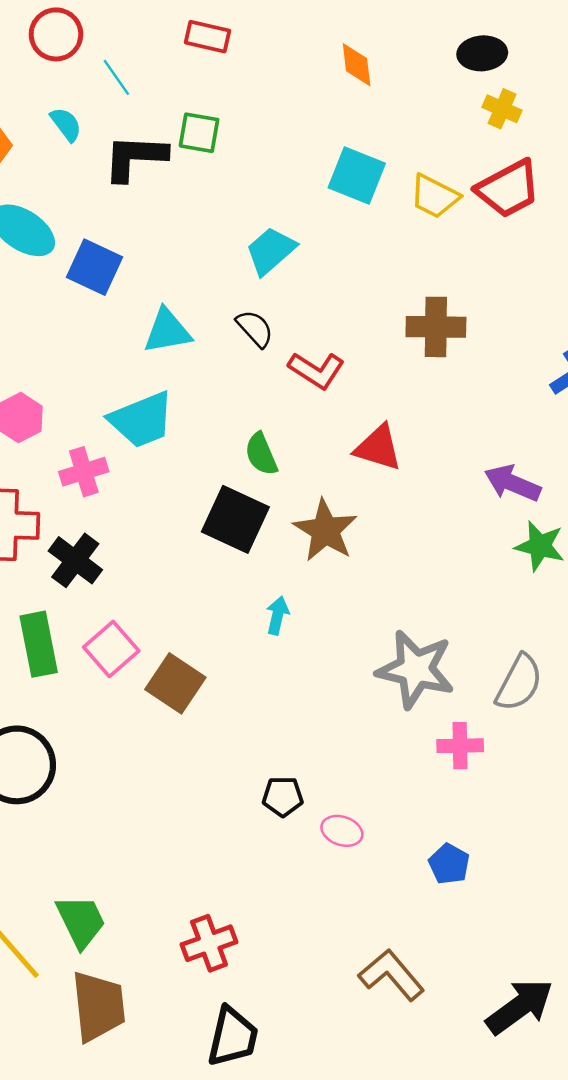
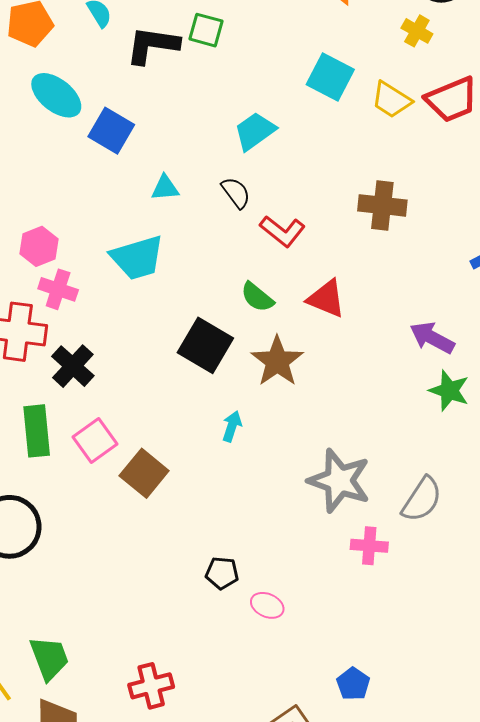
yellow cross: (502, 109) -> (417, 31), moved
cyan triangle: (167, 331) -> (165, 188), size x0.7
green semicircle: (261, 454) -> (257, 297), moved, turned -33
pink cross: (84, 472) -> (58, 289), moved, turned 30
blue pentagon: (449, 864) -> (353, 684), moved

